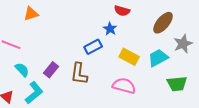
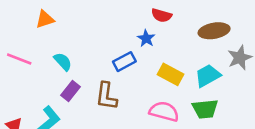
brown ellipse: (163, 23) -> (214, 31), turned 40
cyan semicircle: (22, 70) -> (63, 62), moved
green trapezoid: (177, 84) -> (205, 109), moved

